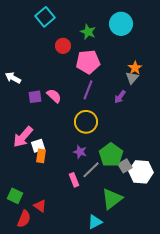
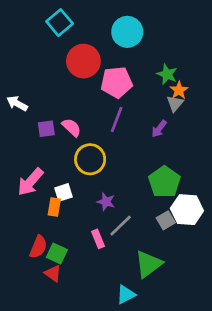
cyan circle: (121, 24) -> (127, 32), moved
green star: (88, 32) -> (167, 74), moved
red circle: (63, 46) -> (83, 61), size x1.6
yellow circle: (86, 122) -> (90, 159), moved
white square: (38, 146) -> (64, 192), moved
green pentagon: (111, 155) -> (164, 182), moved
white hexagon: (141, 172) -> (187, 210), moved
green square: (15, 196) -> (57, 253), moved
red semicircle: (24, 219) -> (38, 247), moved

